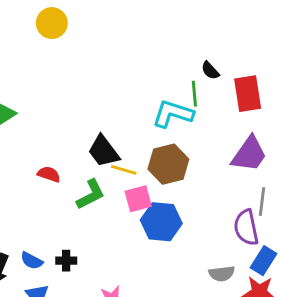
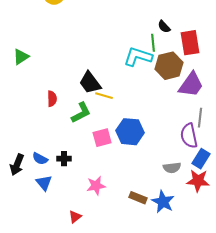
brown hexagon: (168, 164) -> (169, 66), moved
red semicircle: (49, 174) -> (52, 99), turned 70
pink square: (138, 199) -> (102, 138), moved

